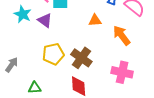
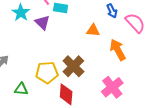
yellow pentagon: (53, 54) -> (47, 72), moved
pink cross: (122, 72) -> (112, 87), turned 30

